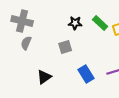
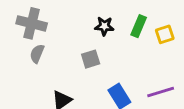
green rectangle: (100, 23) -> (139, 26), turned 70

